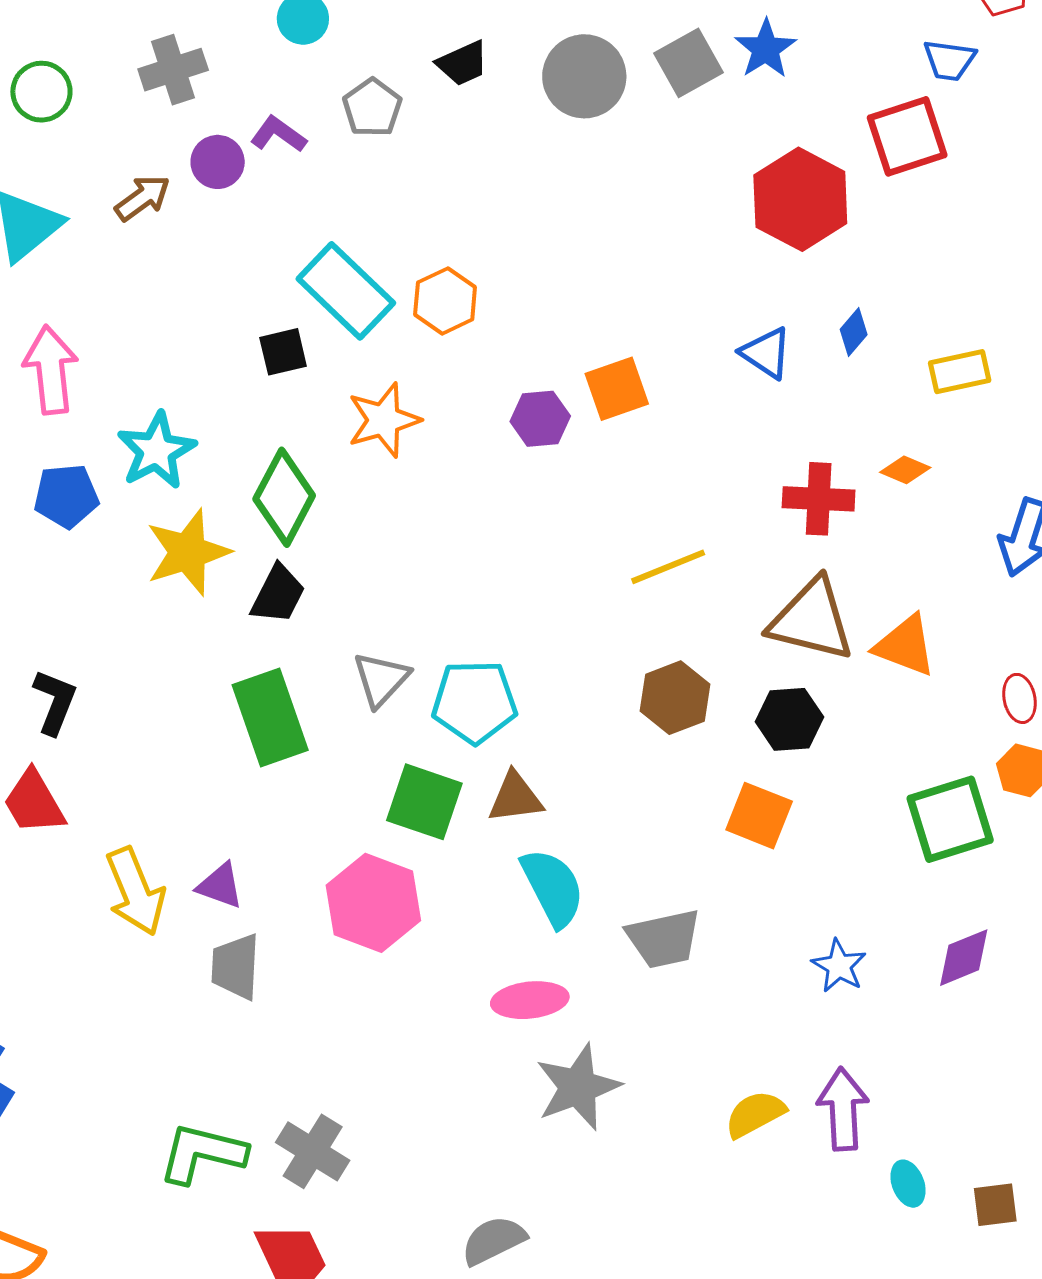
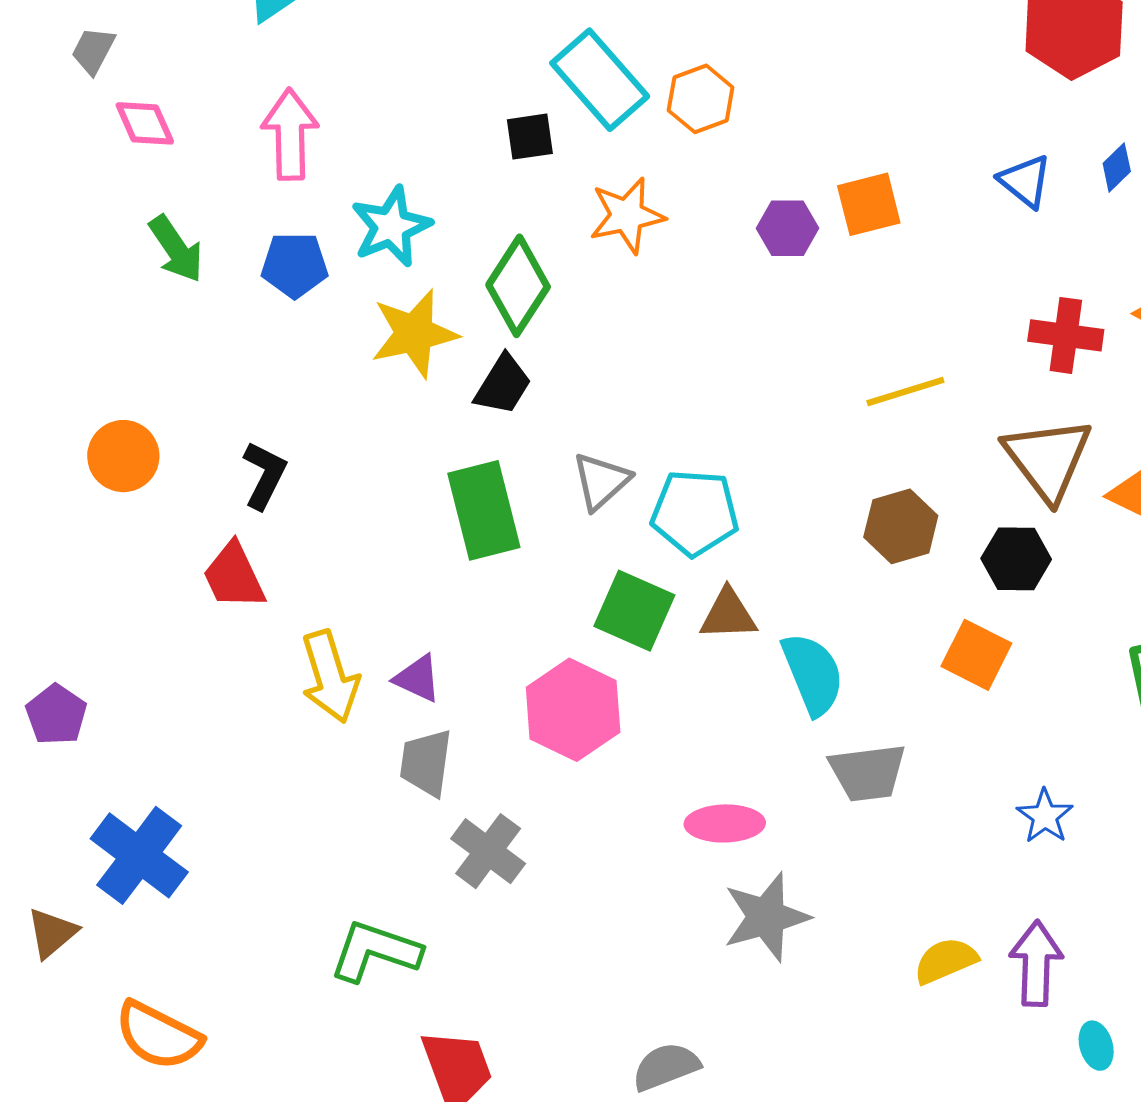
brown triangle: (812, 620) -> (1048, 459), turned 34
cyan semicircle: (553, 888) -> (813, 674), moved
gray cross: (313, 1151) -> (488, 851), moved

